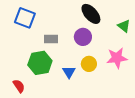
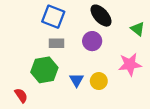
blue square: (25, 18) -> (53, 17), moved
yellow circle: (89, 64) -> (99, 81), moved

